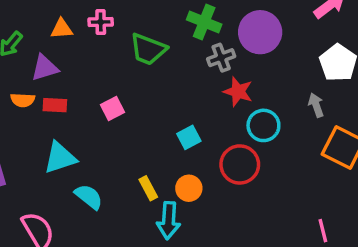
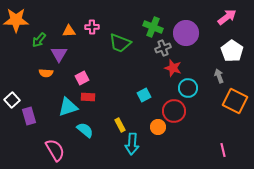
purple triangle: (45, 68) -> (59, 54), turned -42
red rectangle: (55, 105) -> (88, 97), moved
pink square: (113, 109) -> (82, 78), moved
orange circle: (189, 188) -> (158, 127), moved

